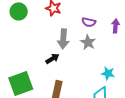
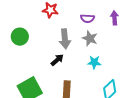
green circle: (19, 11) -> (20, 37), moved
cyan star: (108, 73) -> (94, 62), moved

